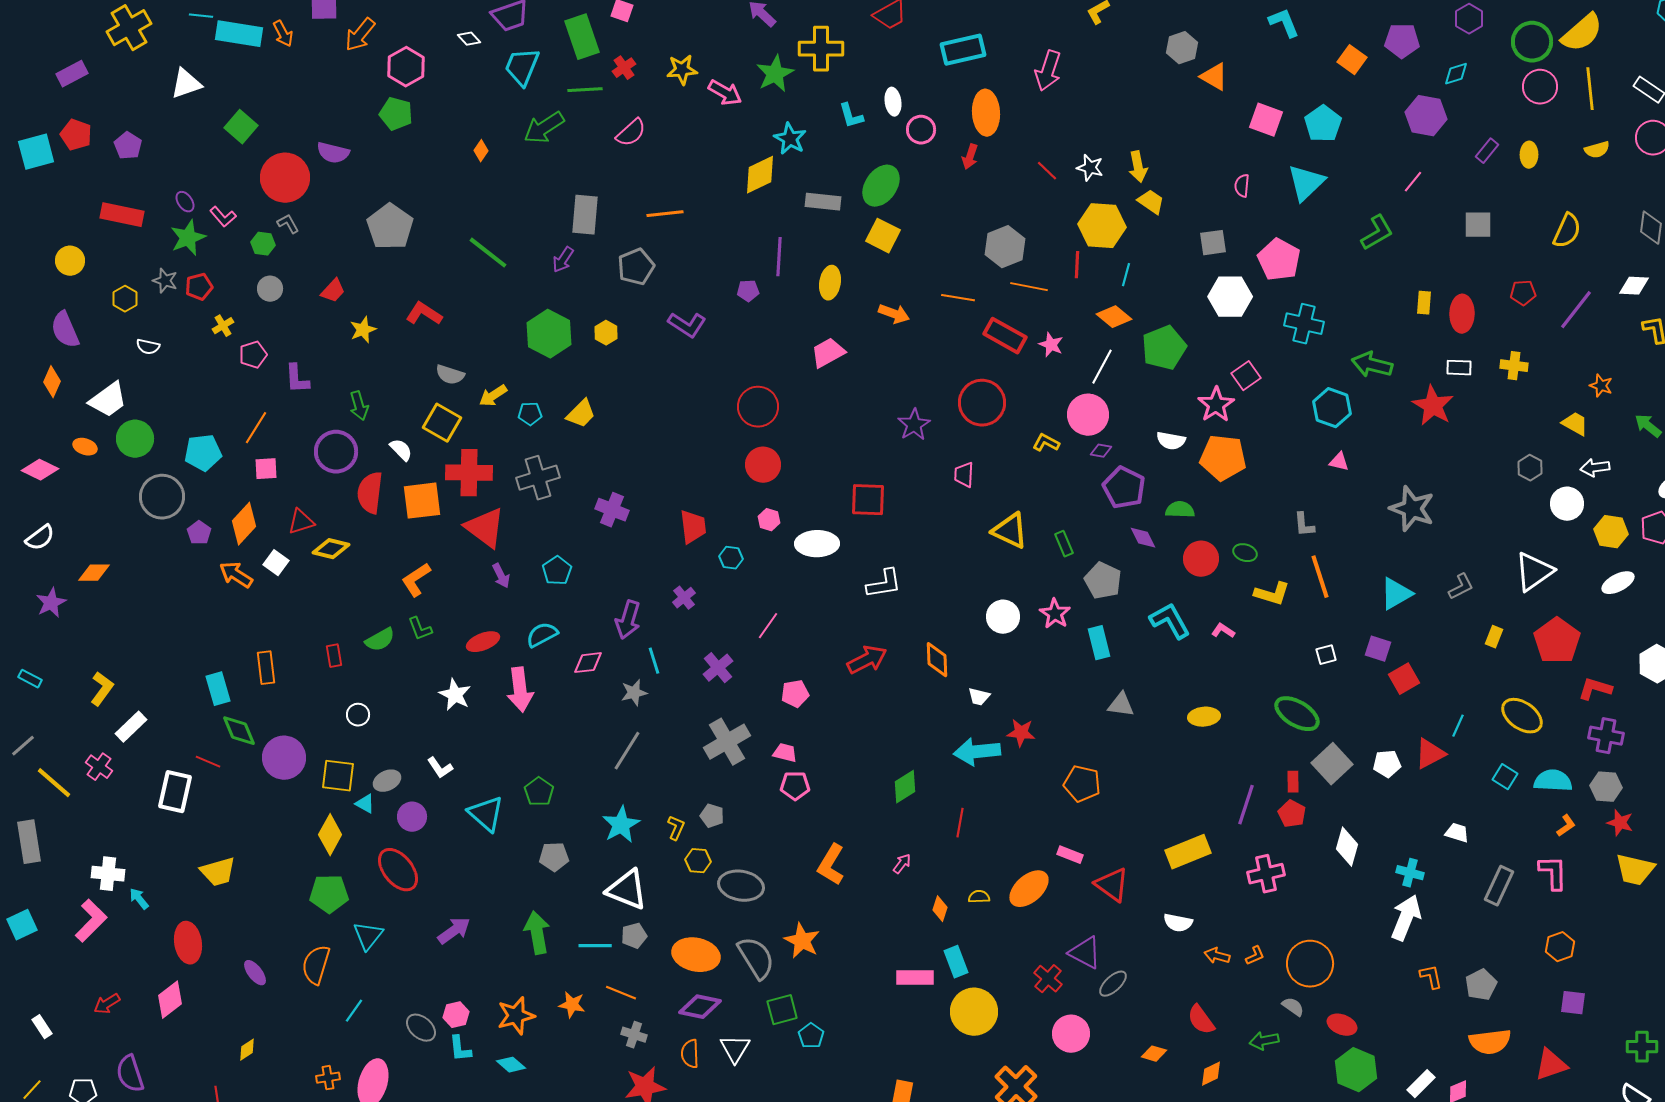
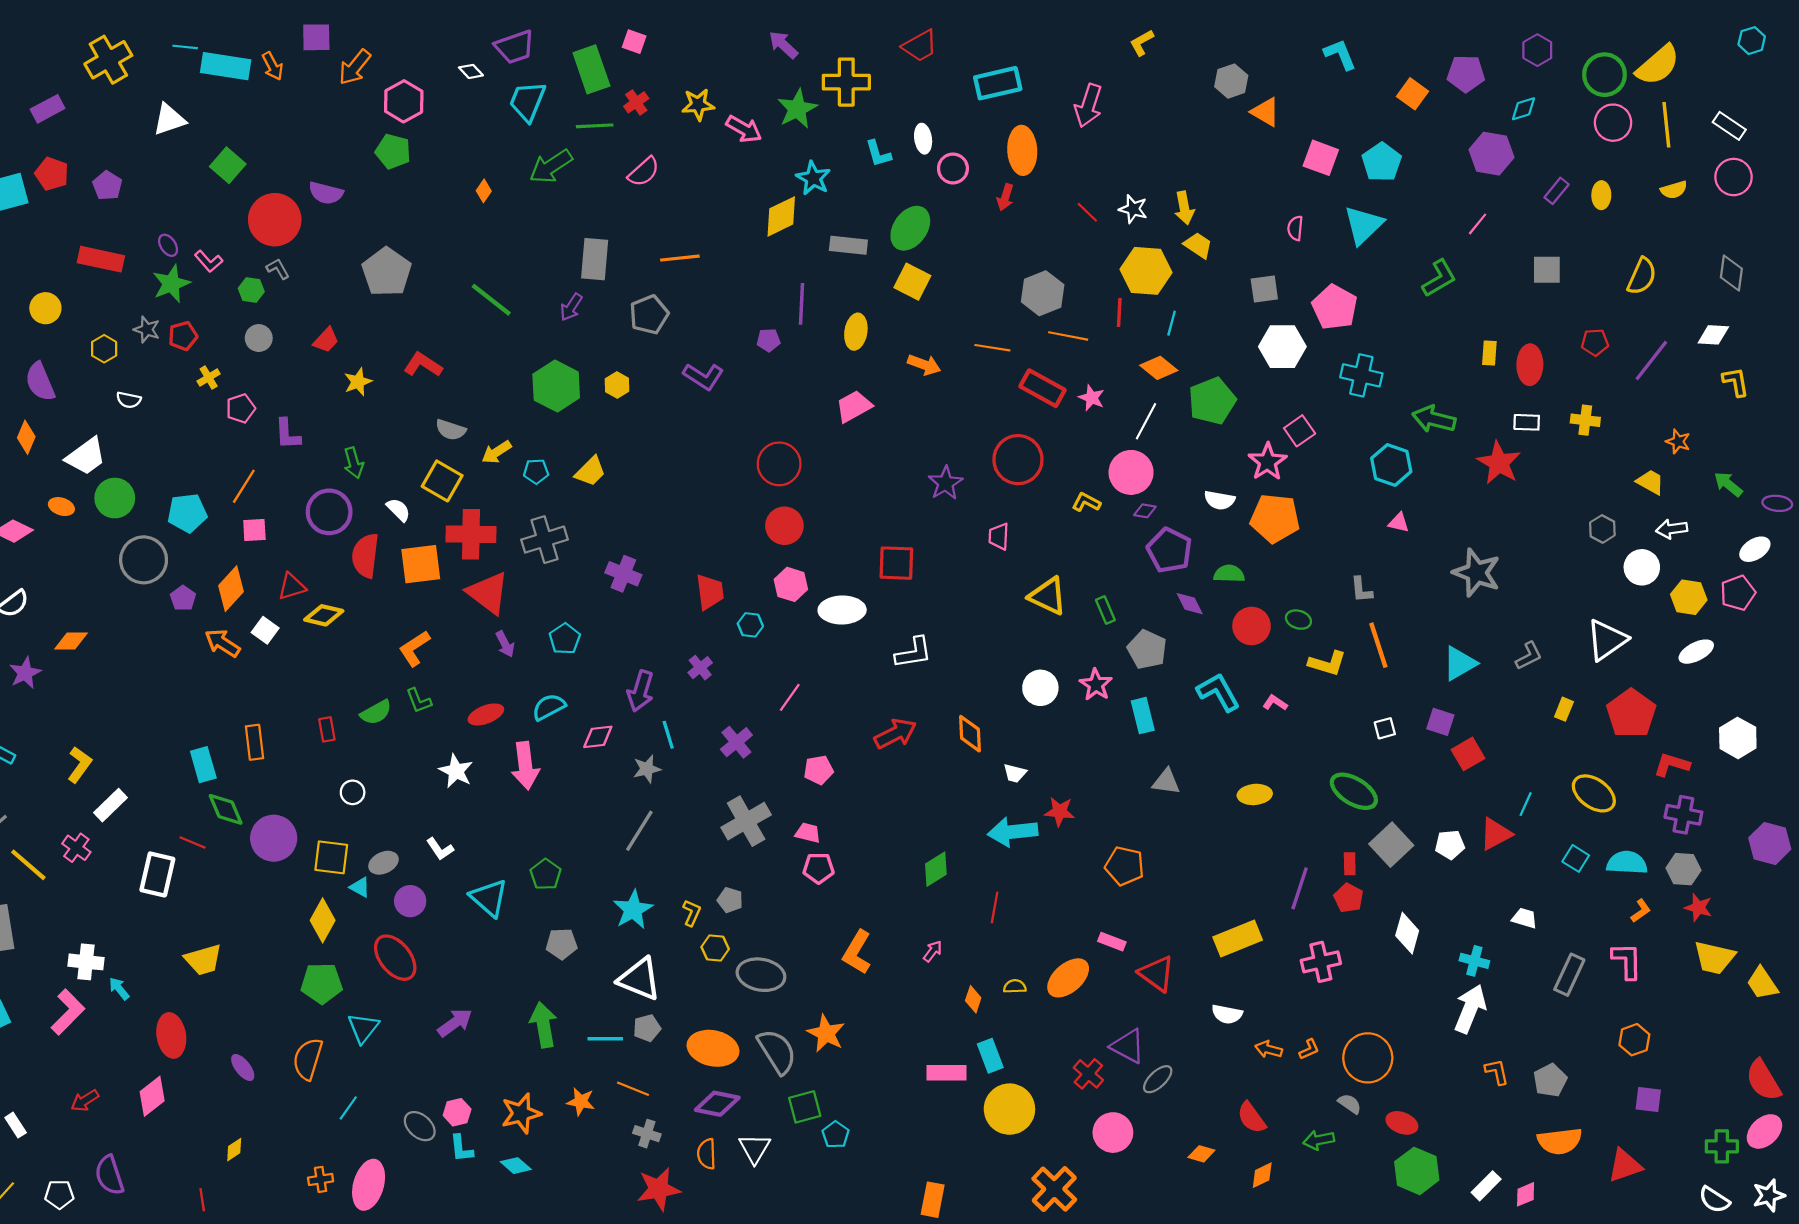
pink hexagon: (769, 520) -> (791, 584), size x1.4

